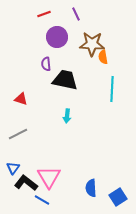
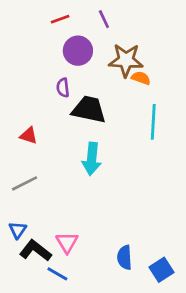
orange semicircle: (103, 57) -> (141, 78), turned 120
cyan arrow: (67, 116) -> (92, 159), size x1.6
pink triangle: (49, 177) -> (67, 242), size x0.7

